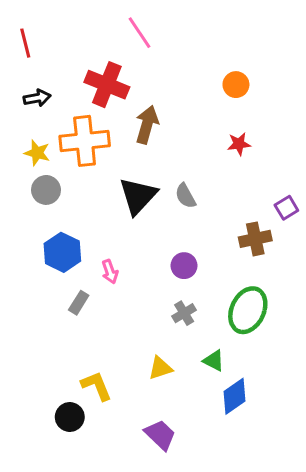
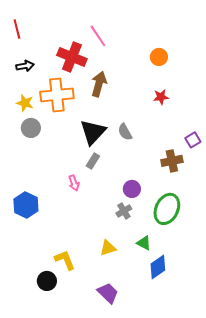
pink line: (139, 33) -> (98, 36), moved
blue hexagon: (62, 252) -> (26, 205), moved
purple circle: (184, 266) -> (132, 189), moved
gray rectangle: (79, 303) -> (93, 161), moved

